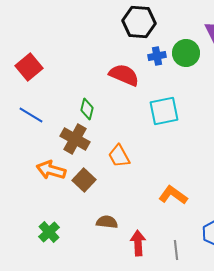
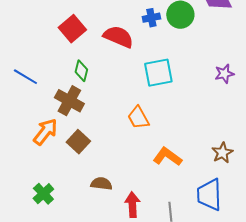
red square: (29, 67) -> (72, 29), moved
orange trapezoid: (119, 156) -> (138, 118), moved
orange arrow: (51, 170) -> (45, 132), turned 112

